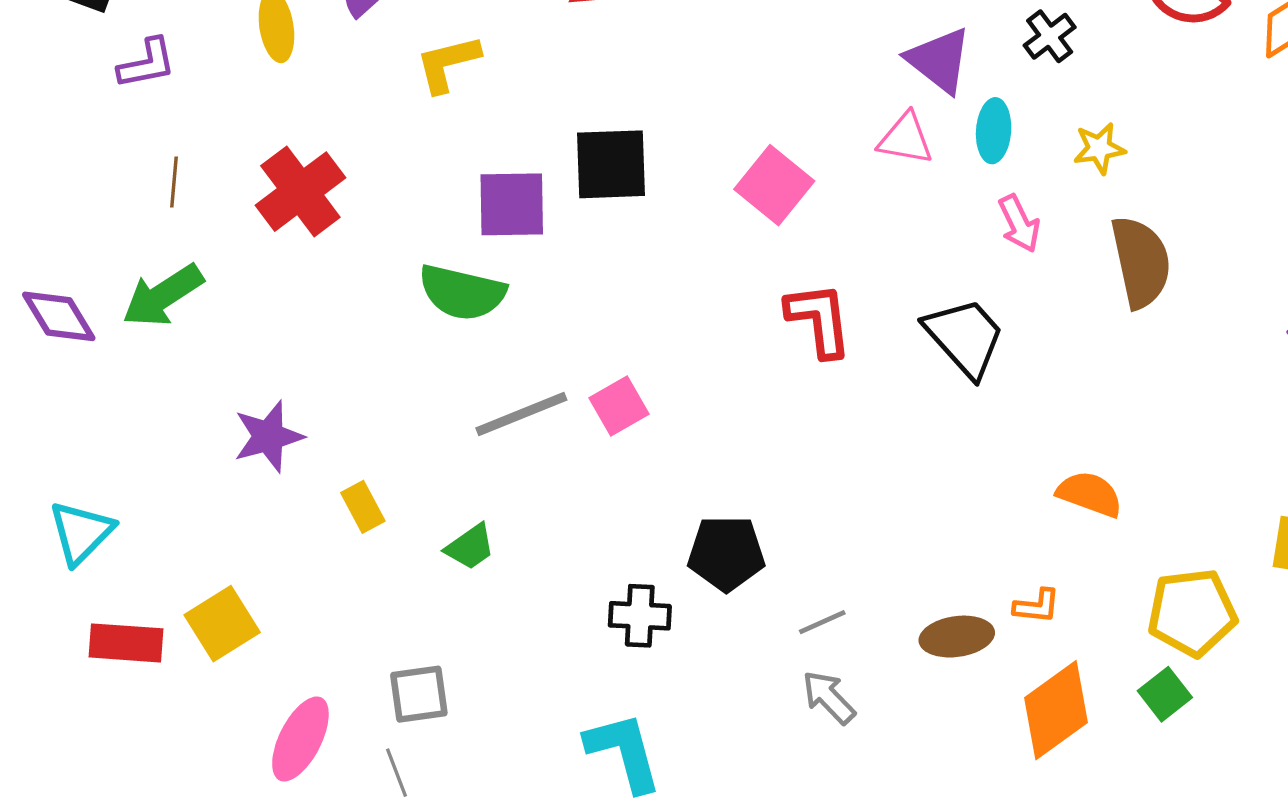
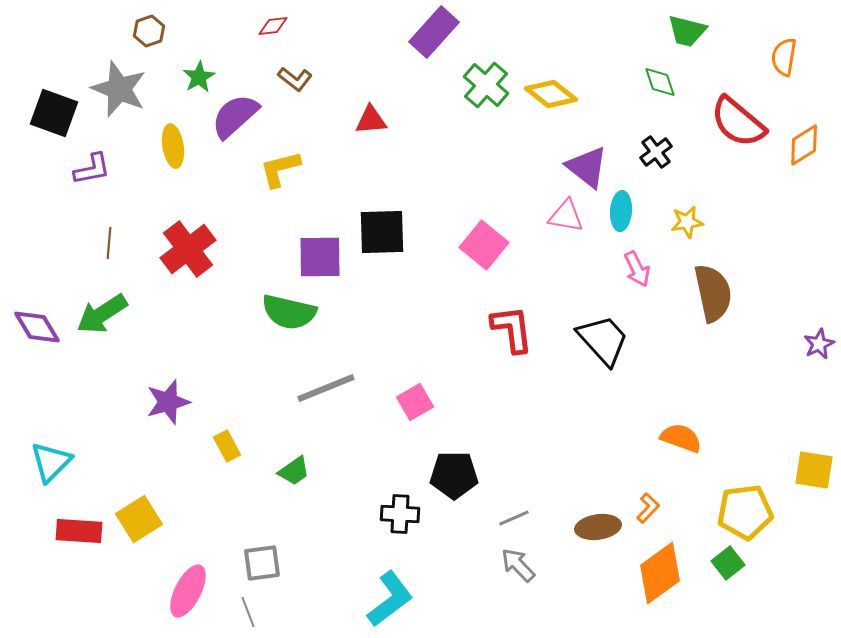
pink square: (619, 406) -> (415, 402), moved
orange L-shape: (1037, 606) -> (648, 508), turned -52
cyan L-shape: (624, 752) -> (390, 599), turned 68

